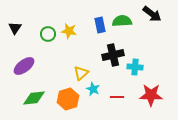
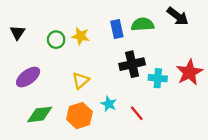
yellow triangle: (81, 73) -> (81, 81), moved
red star: (151, 95) -> (189, 72), moved, turned -30
red line: (117, 97) -> (137, 113), turned 48

